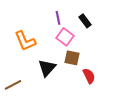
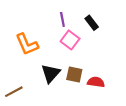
brown square: (72, 58) -> (74, 74), moved
red semicircle: (89, 76) -> (96, 82), turned -56

